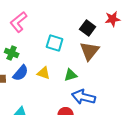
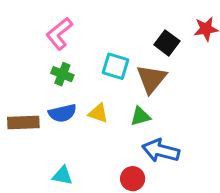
brown triangle: (90, 51) -> (151, 79), moved
green cross: (12, 53) -> (62, 74), moved
blue semicircle: (21, 73) -> (62, 113), turned 36

